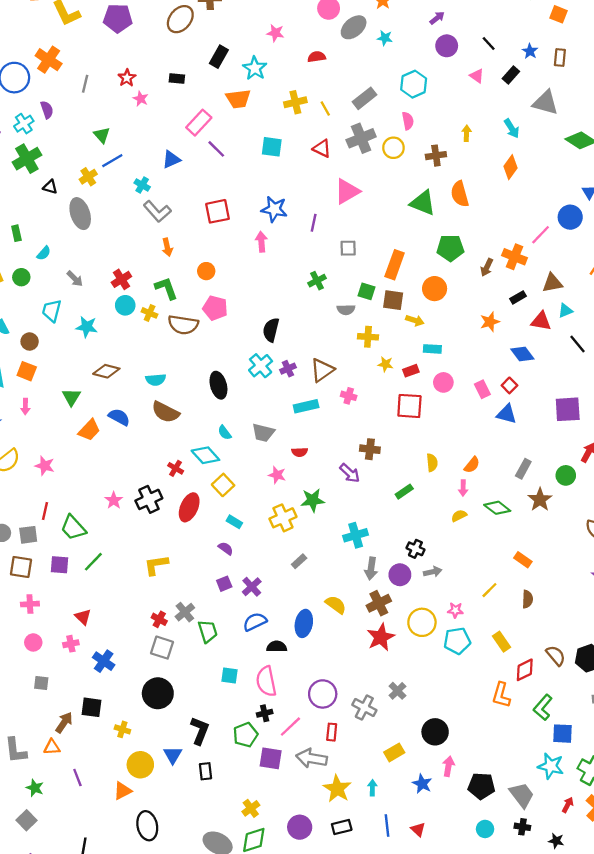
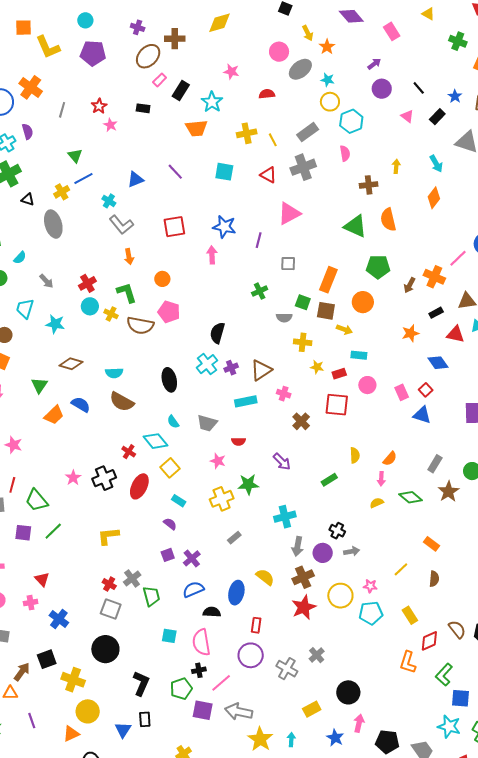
pink rectangle: (199, 123) -> (160, 80), moved, size x0.6
yellow circle: (393, 148) -> (330, 102), moved
brown cross: (370, 449) -> (301, 421), moved, turned 36
black square: (92, 707) -> (47, 659), turned -30
yellow cross: (122, 729) -> (73, 680), size x1.6
red rectangle: (332, 732) -> (256, 625), moved
blue triangle: (173, 755) -> (123, 730), moved

